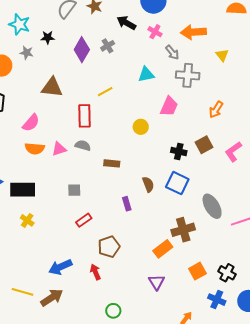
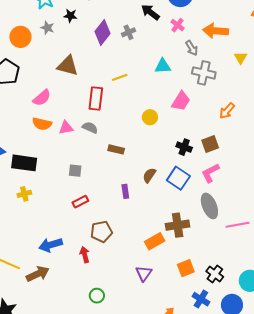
pink L-shape: (233, 152) -> (210, 173), moved
brown semicircle: (148, 184) -> (149, 175), turned -133
yellow cross: (27, 220) -> (24, 194), turned 32

